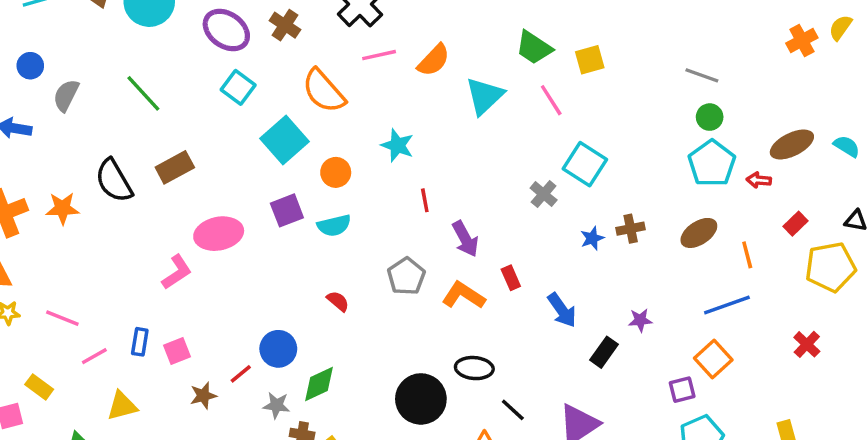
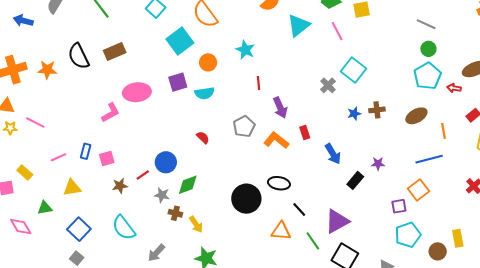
pink line: (62, 318) -> (35, 123), moved

